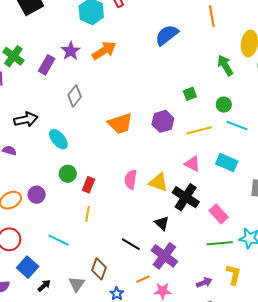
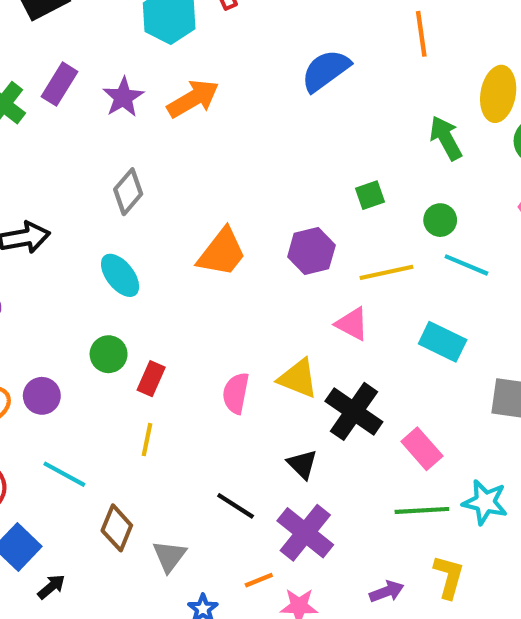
purple rectangle: (47, 65) -> (59, 84), moved
orange trapezoid: (120, 123) -> (222, 253), turned -36
cyan ellipse: (58, 139) -> (120, 275), moved
pink triangle: (192, 164) -> (352, 324), moved
pink semicircle: (131, 179) -> (236, 393), moved
cyan line: (59, 240) -> (64, 474), moved
brown diamond: (99, 269) -> (117, 528), moved
gray triangle: (77, 284) -> (169, 556), moved

